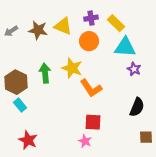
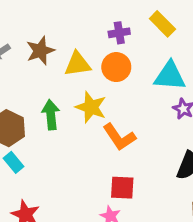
yellow rectangle: (116, 23) -> (162, 24), moved
yellow triangle: (63, 26) -> (78, 64), moved, turned -30
brown star: (38, 30) -> (40, 51), turned -30

